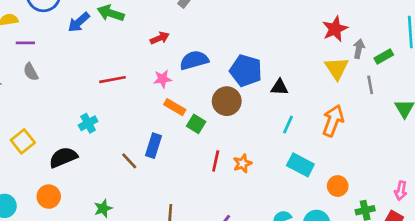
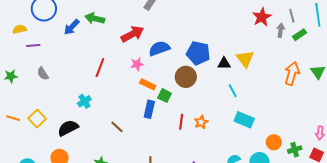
red arrow: (160, 38) -> (132, 34), size x1.6
yellow triangle: (337, 68) -> (245, 59), moved
gray semicircle: (31, 72) -> (43, 74), moved
red line: (112, 80) -> (100, 68), turned -54
gray line: (370, 85) -> (292, 16), moved
orange arrow: (333, 121) -> (292, 74), moved
cyan line: (288, 125) -> (233, 91), turned -48
blue rectangle: (154, 146) -> (149, 109), moved
orange circle: (338, 186) -> (274, 142), moved

